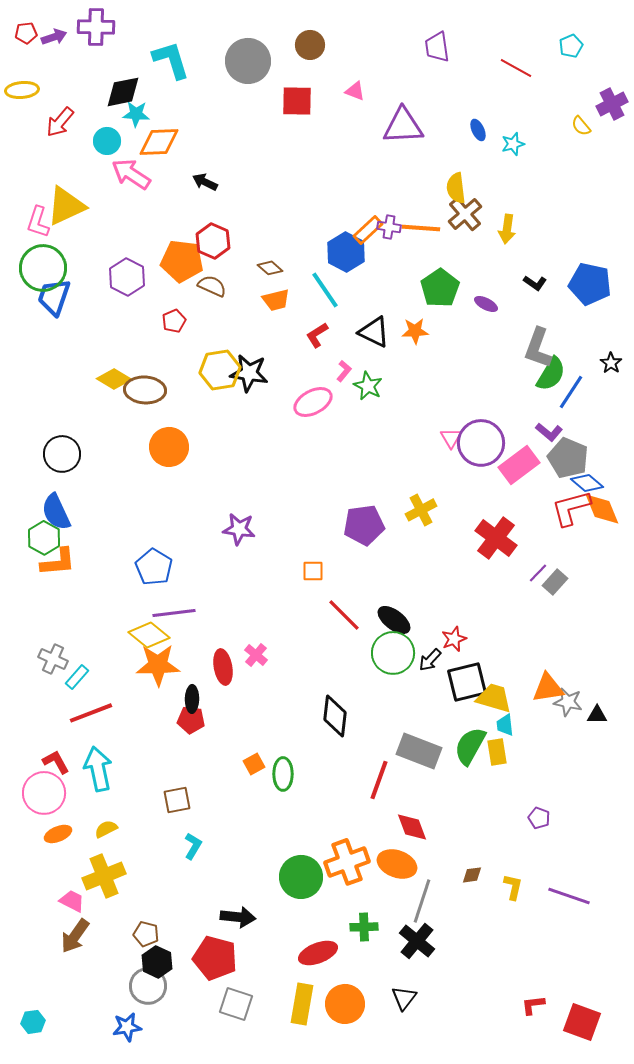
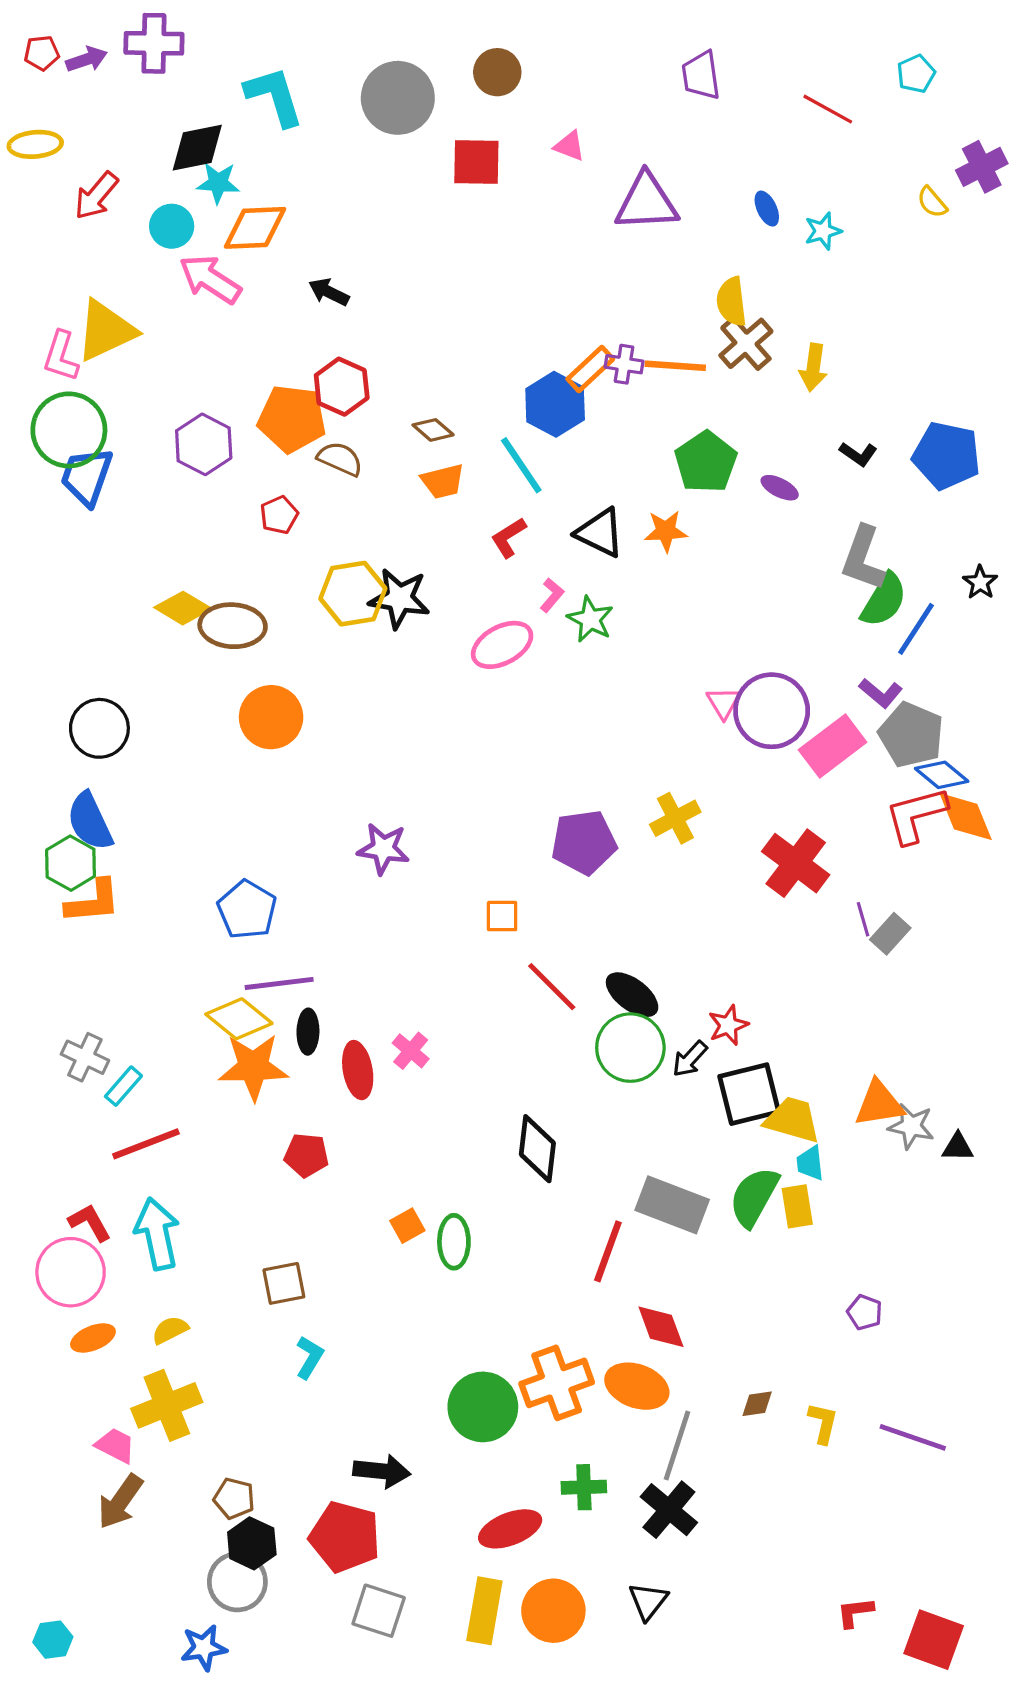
purple line: (538, 573) -> (863, 919), turned -60
black ellipse: (192, 699) -> (308, 1032), moved

